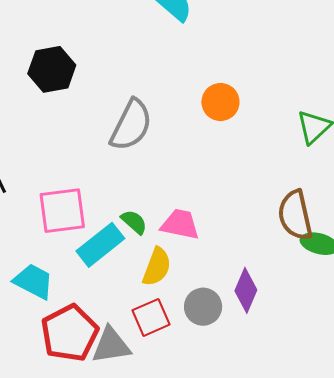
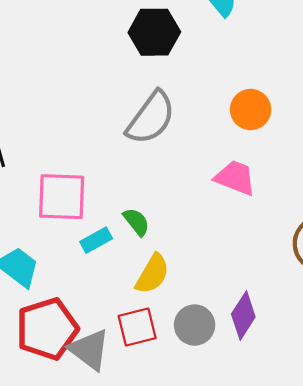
black hexagon: (52, 69) -> (154, 32), moved
pink trapezoid: (180, 224) -> (235, 178), moved
cyan rectangle: (100, 245) -> (96, 240), size x0.6
gray triangle: (111, 345) -> (89, 350), turned 36

